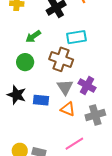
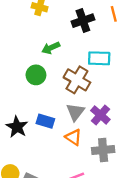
black star: (17, 95) -> (17, 127), moved

